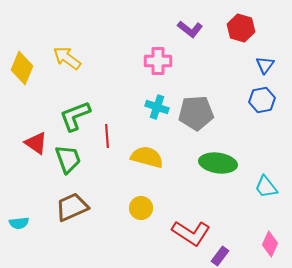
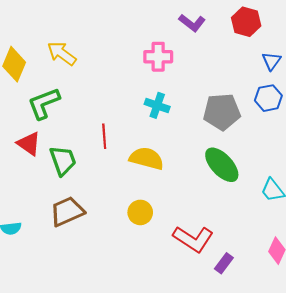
gray pentagon: (196, 113) -> (222, 112), moved
green L-shape: (75, 116) -> (44, 103), moved
green ellipse: (218, 163) -> (222, 165), turned 39

